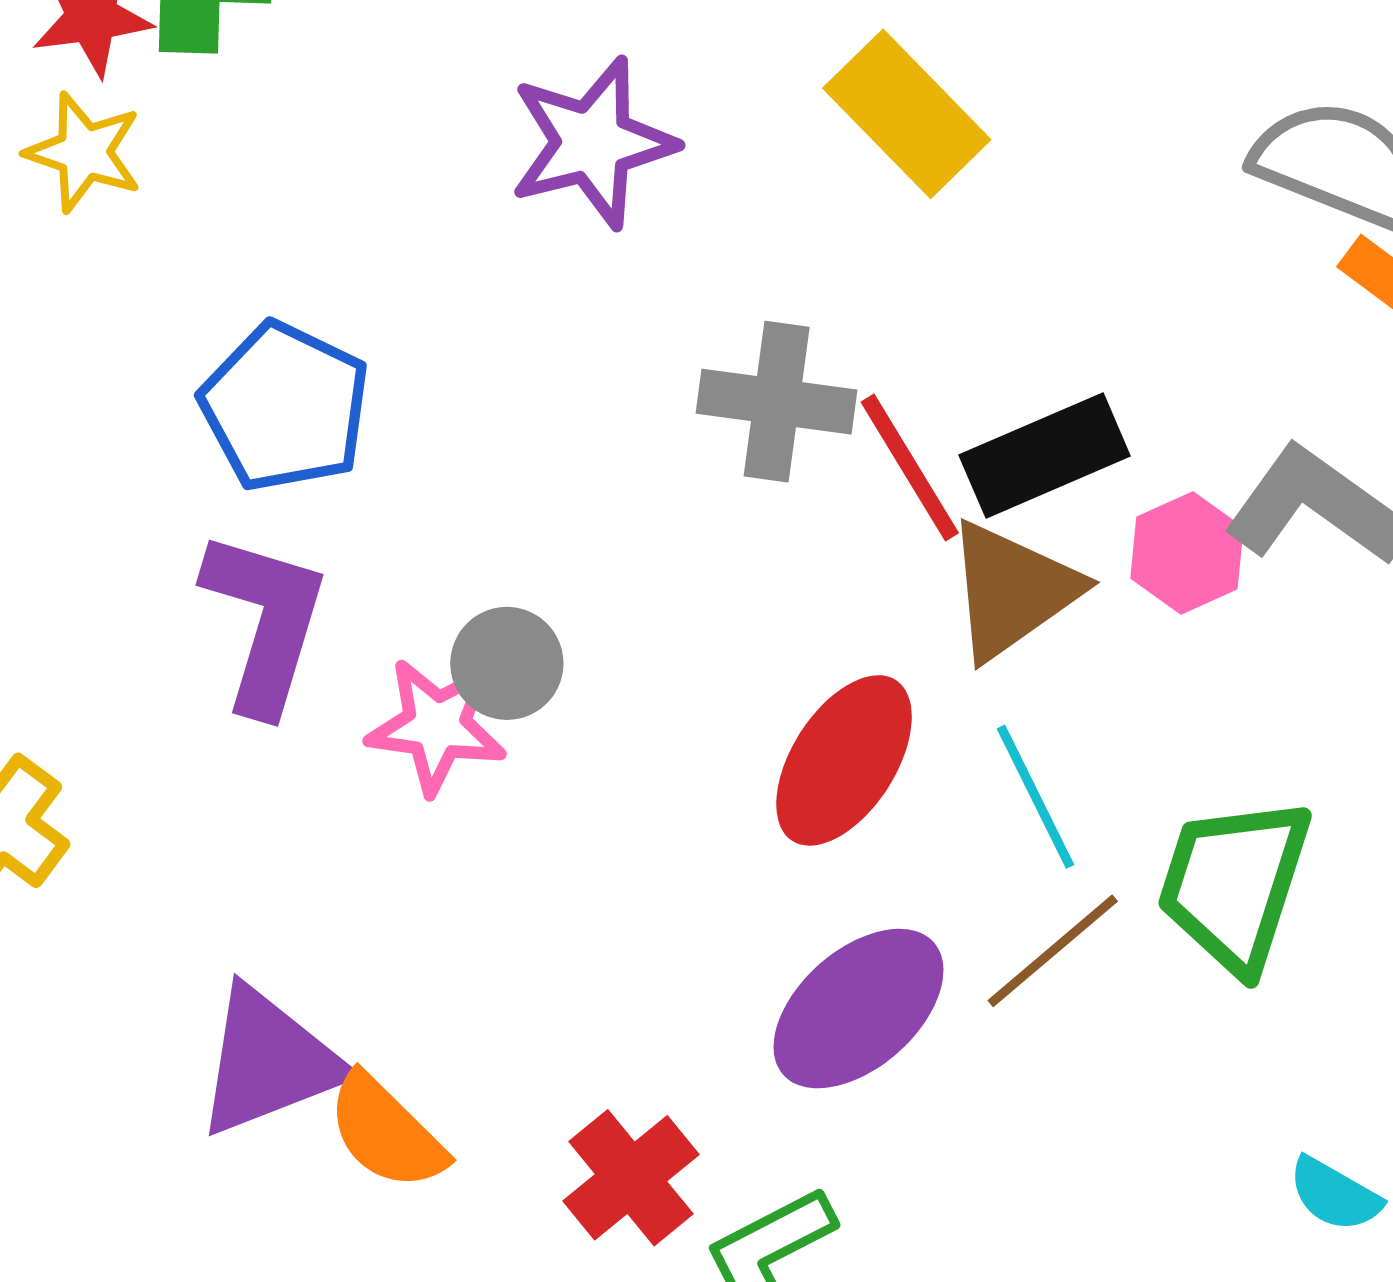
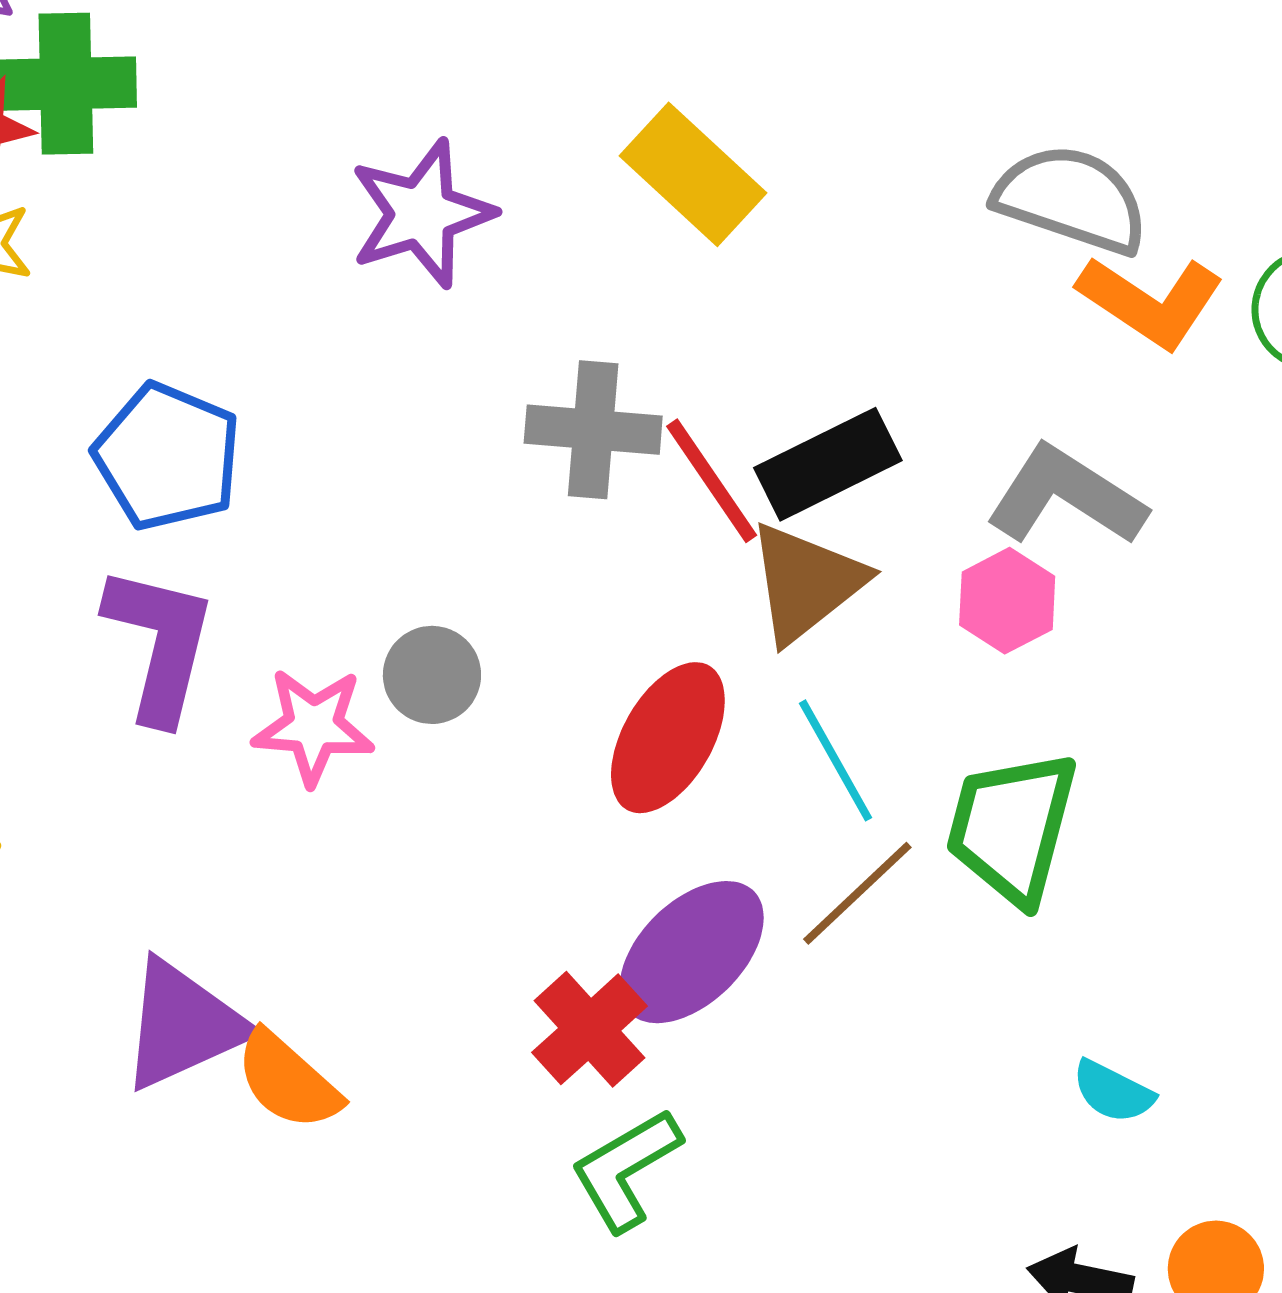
pink hexagon: (1187, 553) -> (1007, 601), moved
gray circle: (507, 663) -> (432, 675), moved
red cross: (631, 1178) -> (590, 1029), moved

